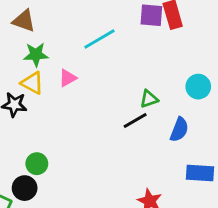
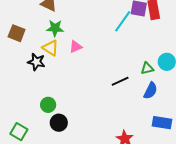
cyan line: (99, 39) -> (123, 21), moved, turned -30
green triangle: (149, 99) -> (147, 68), moved
black circle: (25, 188) -> (59, 123), moved

